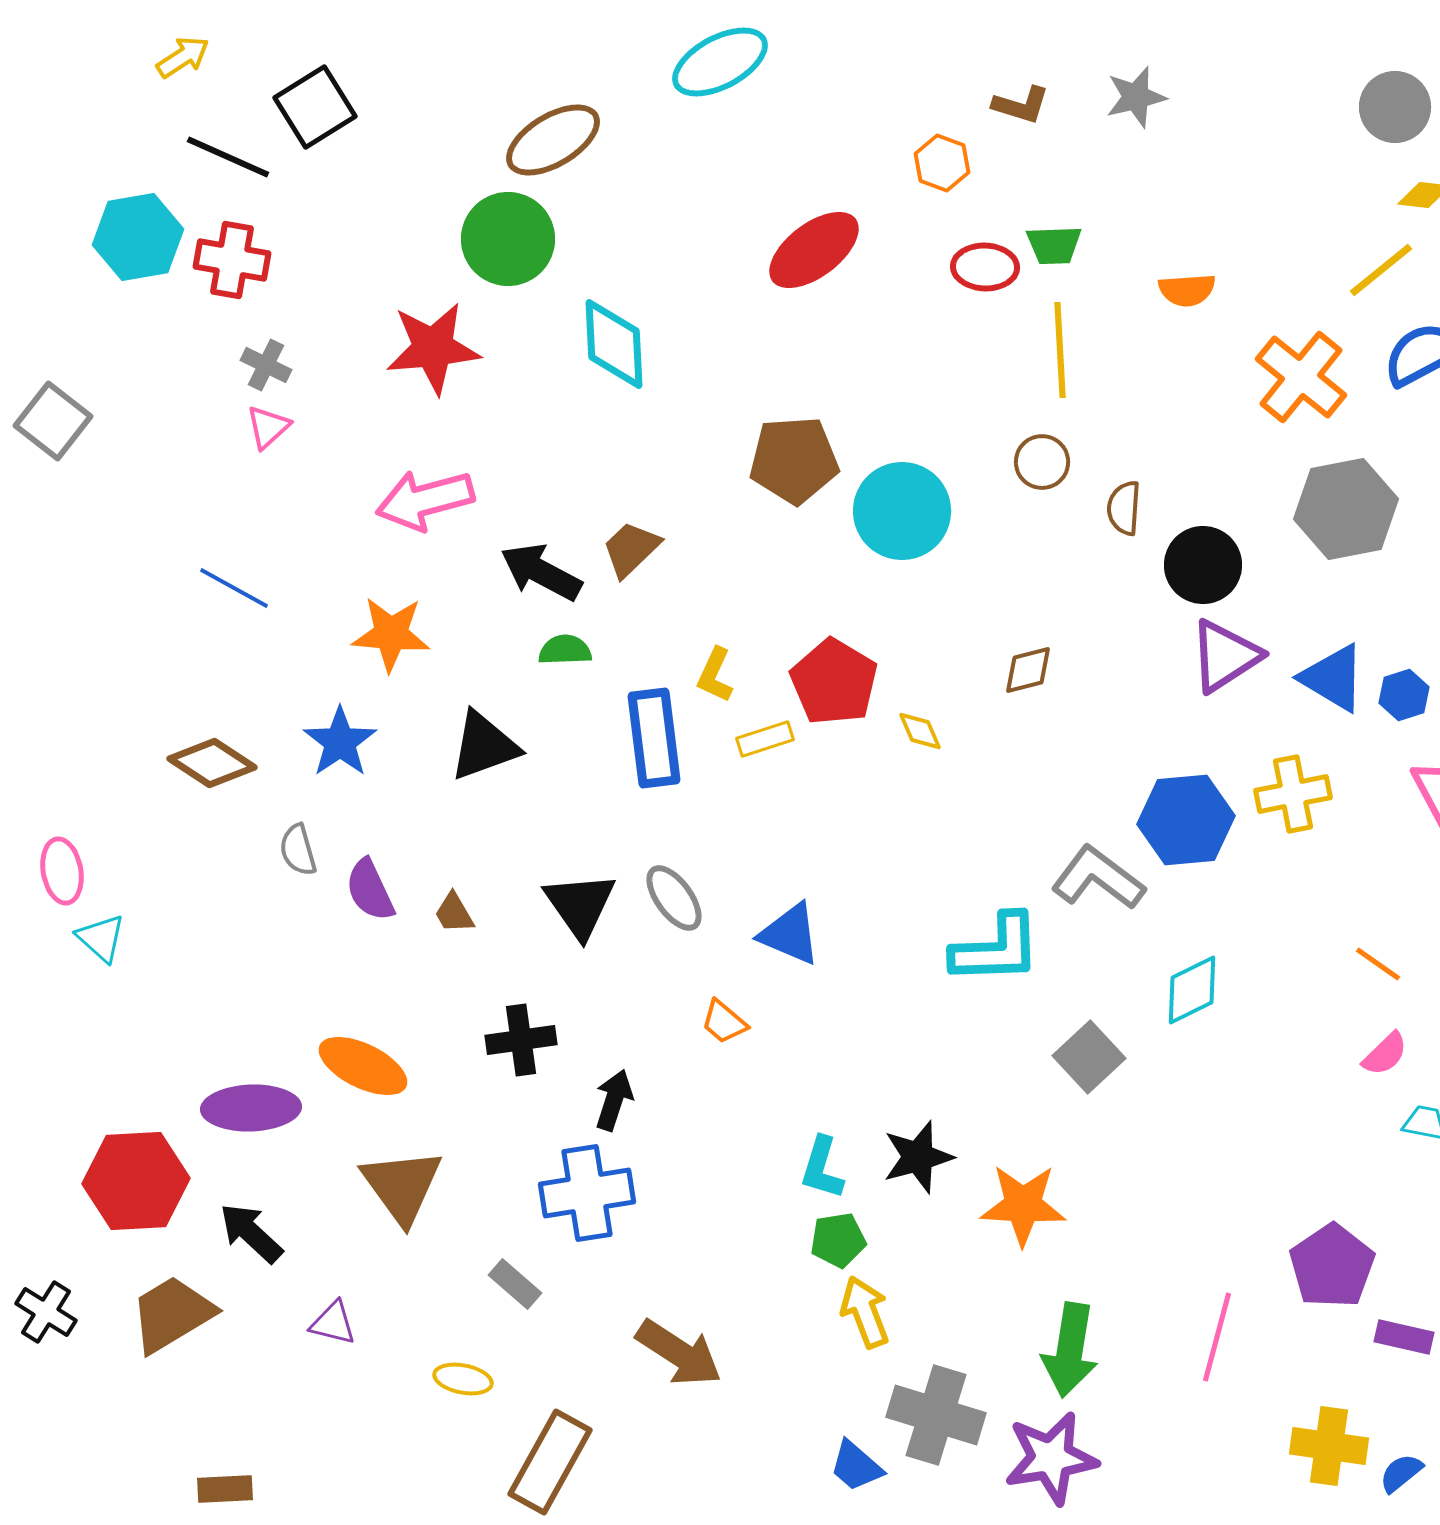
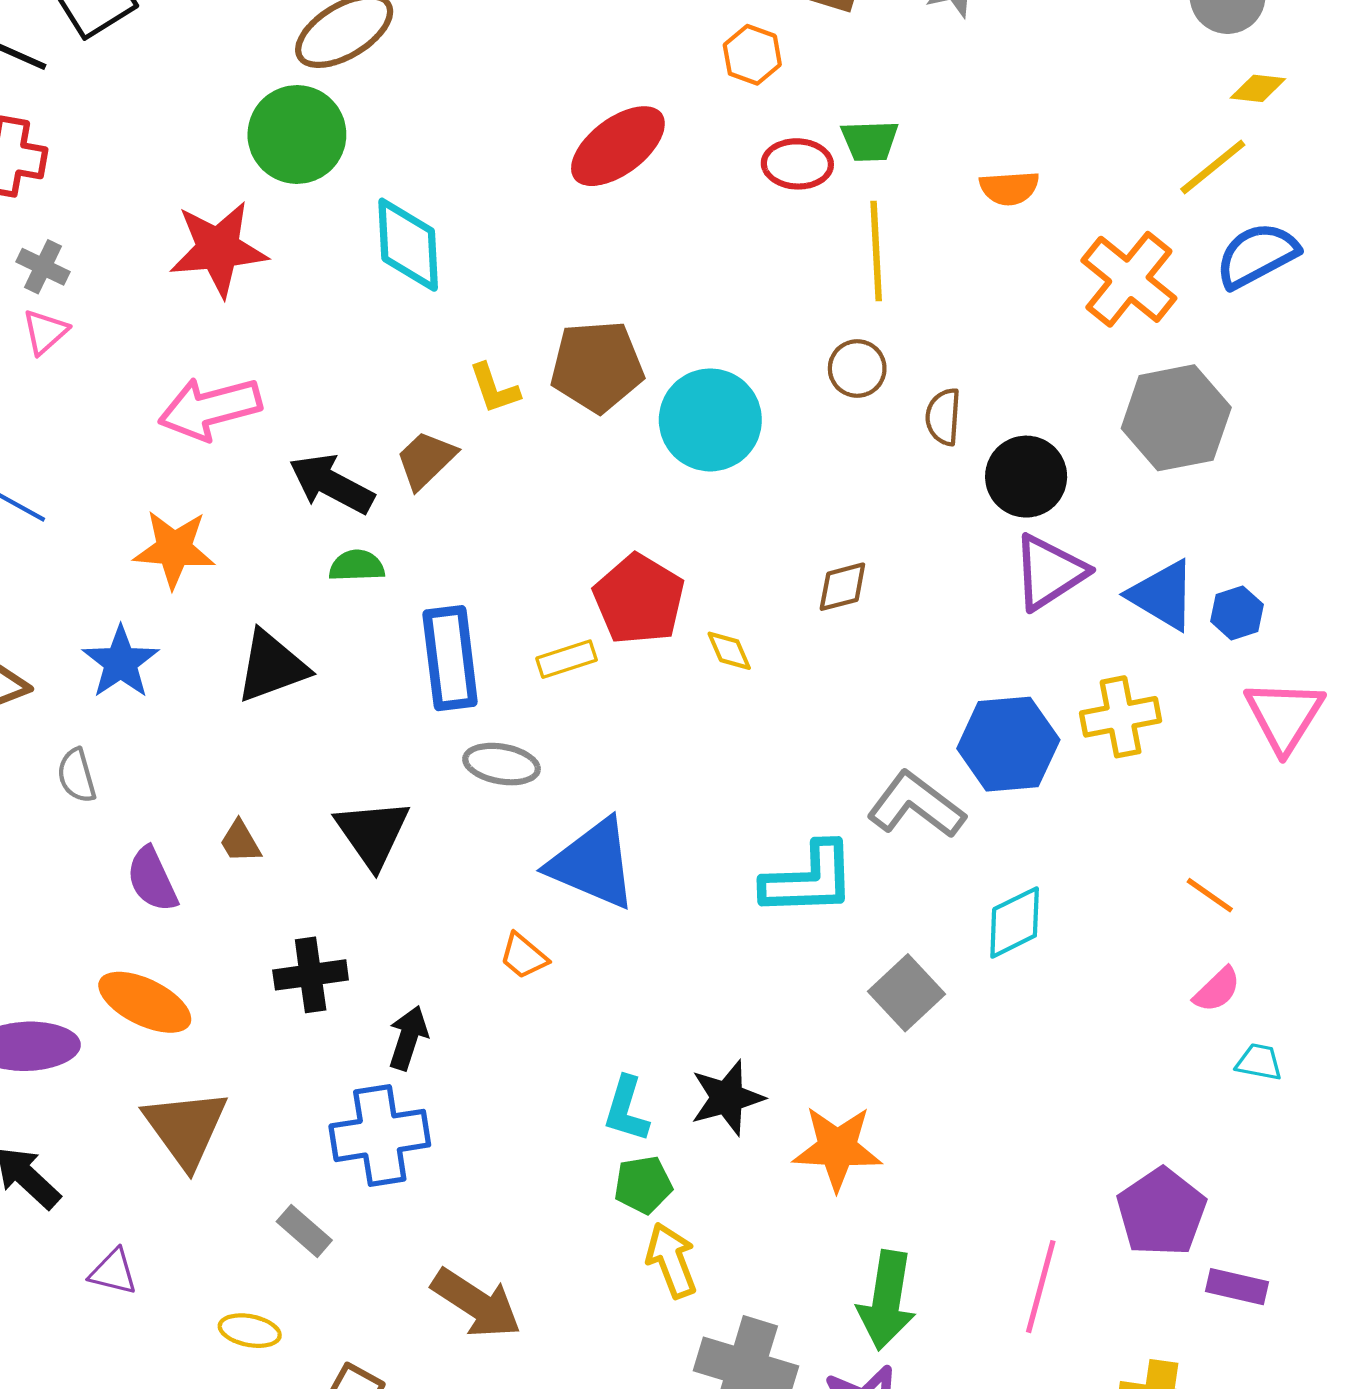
yellow L-shape: (715, 675) -> (494, 388), moved, turned -44
purple semicircle: (370, 890) -> (152, 879), moved
gray ellipse: (674, 898) -> (502, 764), moved, turned -44
blue triangle: (790, 934) -> (593, 864), size x1.4

